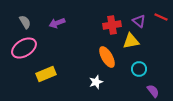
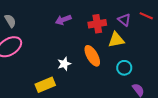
purple arrow: (57, 23) -> (63, 20), moved
yellow rectangle: (46, 74) -> (45, 85), moved
white star: (96, 82) -> (64, 64), moved

